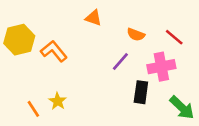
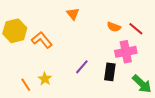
orange triangle: (94, 18) -> (73, 14), turned 32
orange semicircle: (136, 35) -> (114, 27), moved
purple line: (120, 61) -> (82, 67), moved

